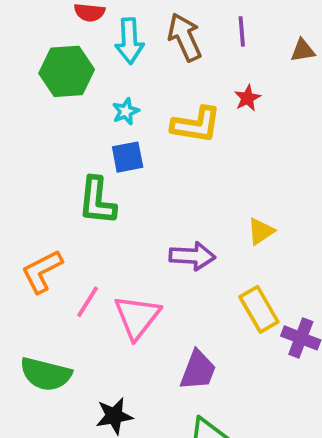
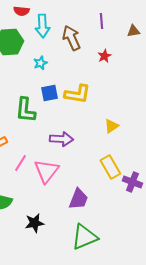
brown arrow: (185, 37) -> (71, 38), moved
yellow L-shape: (196, 125) -> (77, 94), moved
blue square: (128, 157) -> (49, 93), moved
purple arrow: (192, 256) -> (61, 139), moved

